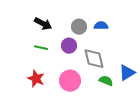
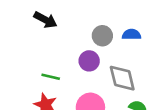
black arrow: (43, 24) -> (45, 20), moved
green line: (41, 48) -> (51, 77), moved

